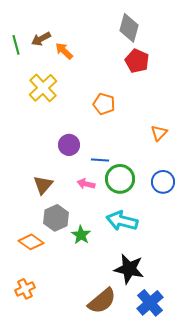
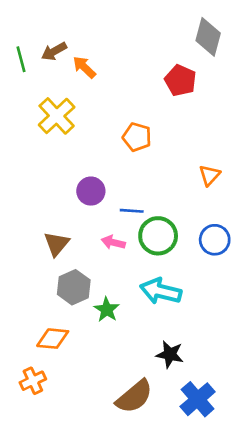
gray diamond: (129, 28) -> (208, 37), moved
orange diamond: (31, 242) -> (53, 339), moved, turned -30
black star: (129, 269) -> (170, 354), size x0.7

